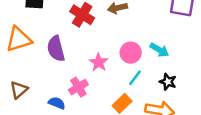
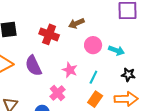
pink circle: (131, 53) -> (93, 45), moved
cyan line: (135, 78) -> (93, 77), moved

